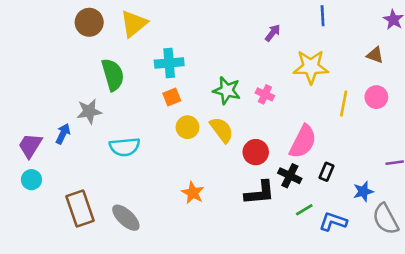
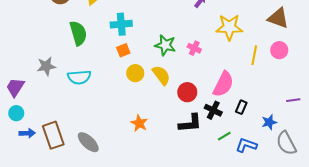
brown triangle: (375, 55) -> (278, 18), size x1.6
gray star: (89, 111) -> (46, 66), moved
blue arrow: (63, 134) -> (27, 133), moved, turned 63
cyan semicircle: (125, 147) -> (79, 77), moved

